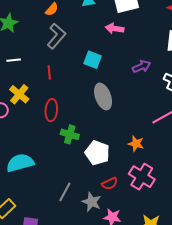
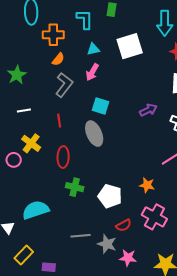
pink arrow: (115, 28) -> (92, 72), moved, turned -66
gray ellipse: (103, 96) -> (94, 134), moved
green cross: (70, 134) -> (75, 187), moved
gray line: (65, 192) -> (81, 236), turned 60

